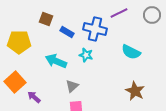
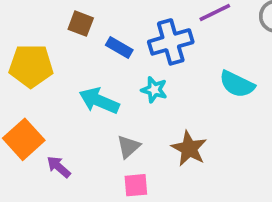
blue cross: (95, 29) -> (171, 42), turned -30
brown star: (135, 91) -> (189, 148), moved

